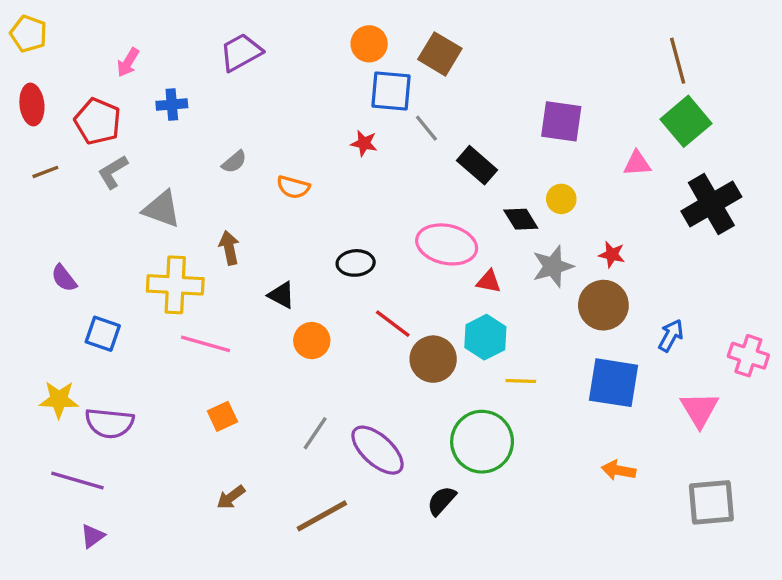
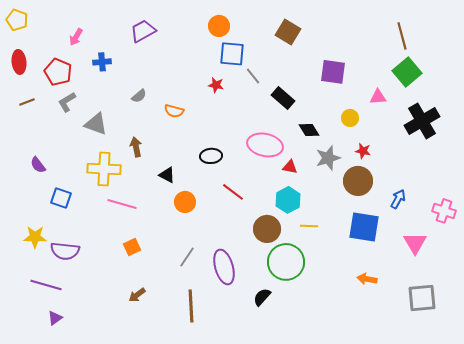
brown square: (440, 54) -> (288, 32), moved
yellow circle: (561, 199) -> (350, 118), moved
brown circle: (433, 359) -> (267, 229), moved
purple ellipse: (378, 450) -> (224, 267), turned 32
brown line: (322, 516) -> (191, 306), turned -64

